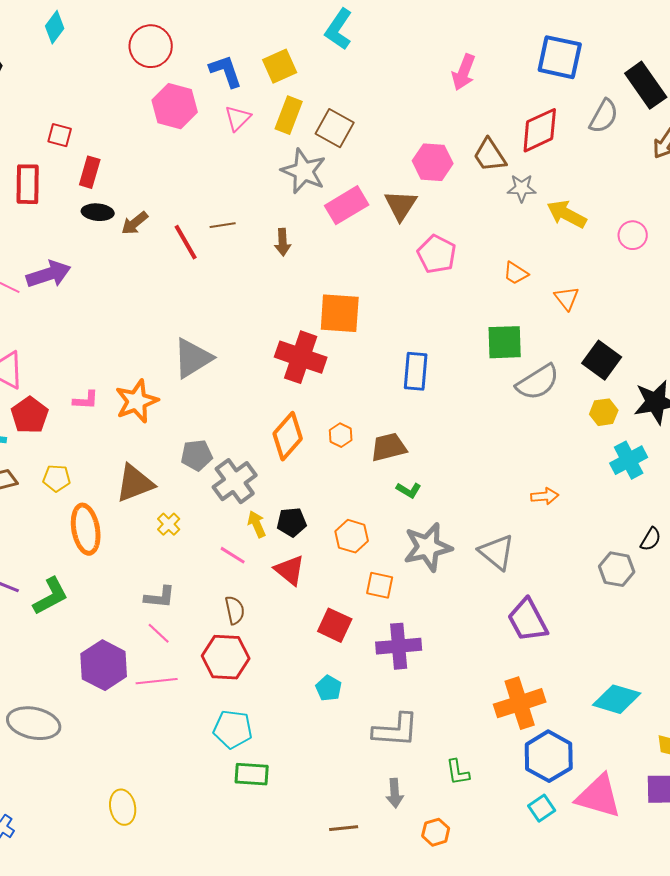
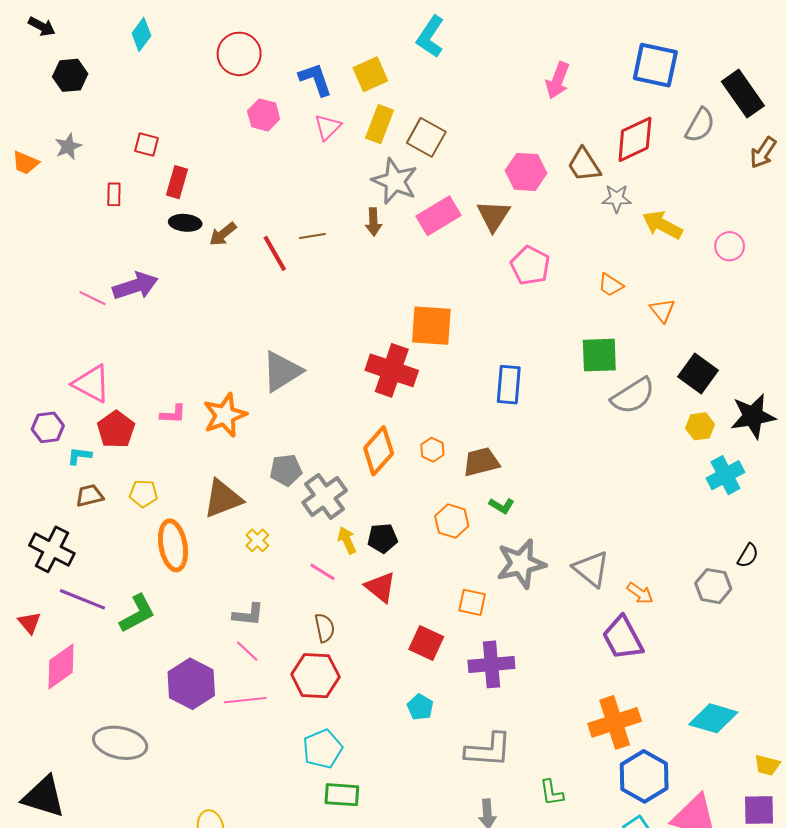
pink hexagon: (175, 106) -> (264, 115), size x0.7
red rectangle: (28, 184) -> (114, 194), size x0.6
brown arrow: (283, 242) -> (373, 222), moved
orange arrow: (545, 496) -> (640, 593), moved, turned 40
orange hexagon: (352, 536) -> (452, 521), moved
cyan pentagon: (233, 729) -> (323, 749), turned -30

